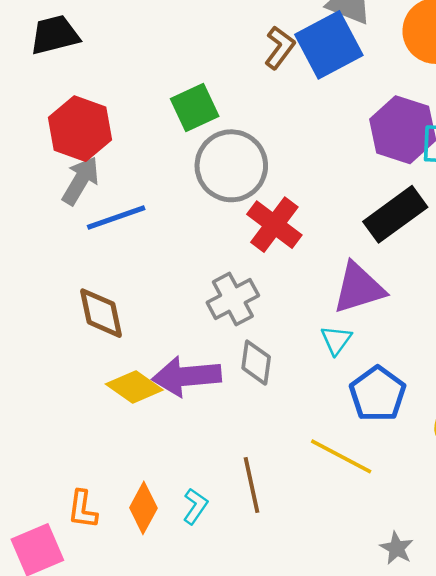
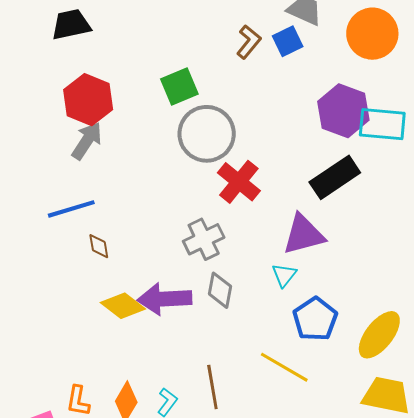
blue square: (329, 45) -> (288, 41), size x0.6
blue line: (116, 217) -> (71, 209), moved
brown diamond: (101, 313) -> (99, 246), size x0.6

